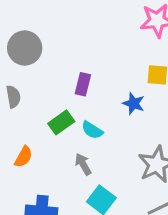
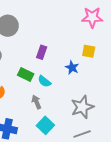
green rectangle: (61, 122) -> (26, 75), turned 56

